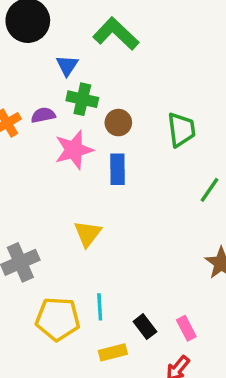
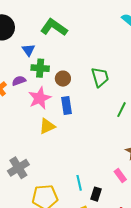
yellow triangle: (88, 234) -> (47, 126), moved, turned 36
cyan line: (100, 307) -> (79, 183), moved
black rectangle: (145, 327) -> (96, 194), turned 64
pink rectangle: (186, 328) -> (120, 176), moved

